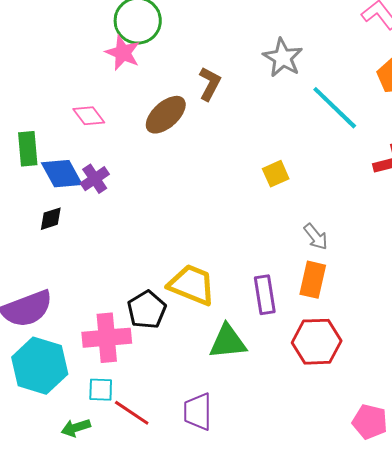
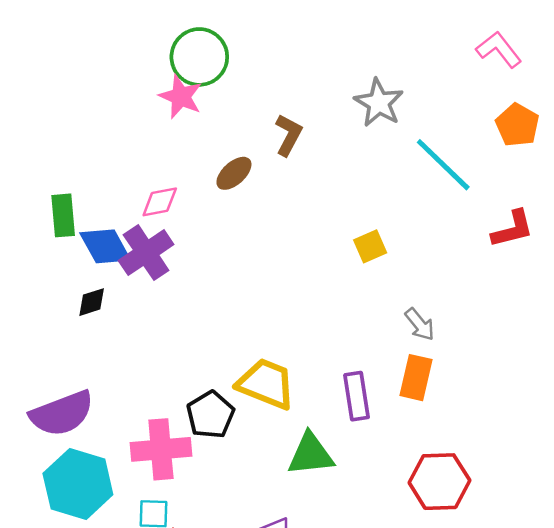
brown ellipse: (166, 115) -> (234, 173), size x0.7
pink diamond: (89, 116) -> (160, 202), moved, turned -64
purple cross: (95, 179) -> (146, 253), size x1.5
red hexagon: (317, 342) -> (439, 482), moved

